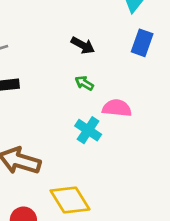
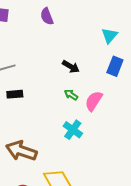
pink semicircle: (117, 108) -> (94, 101), moved, turned -65

